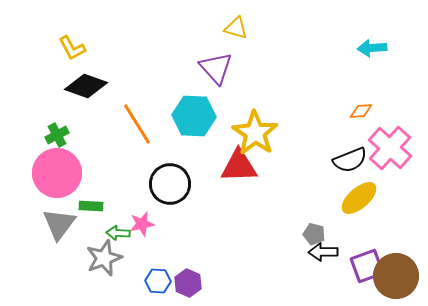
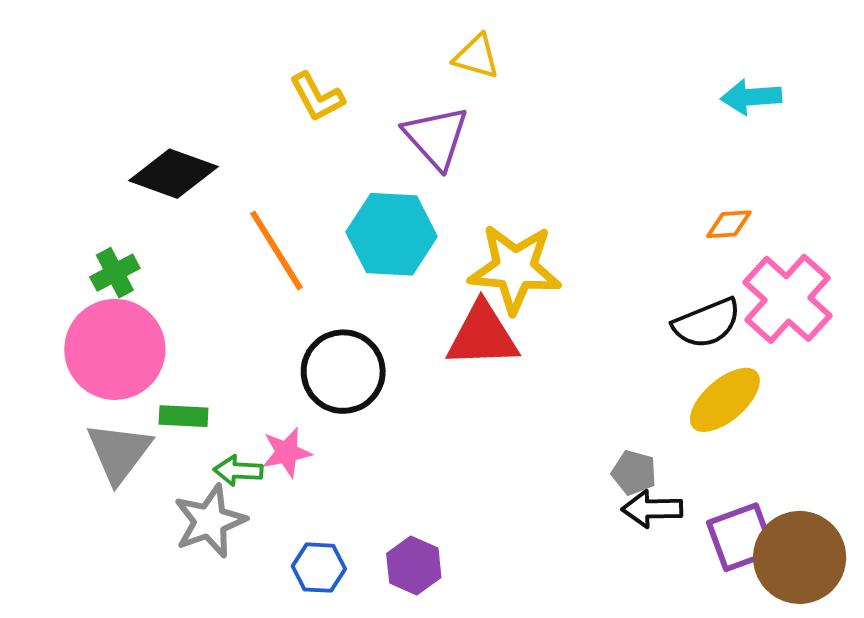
yellow L-shape: (72, 48) -> (317, 97), moved
yellow star: (255, 133) -> (515, 269), turned -30
purple hexagon: (188, 283) -> (414, 566), moved

